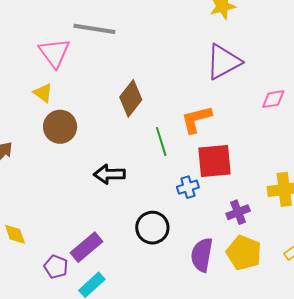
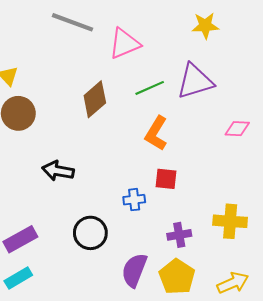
pink triangle: (54, 53) -> (124, 44), moved, turned 32
orange L-shape: (196, 119) -> (156, 133), turned -56
green line: (161, 141) -> (150, 88), moved, turned 72
red square: (215, 161) -> (166, 179), size x0.6

